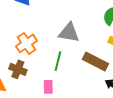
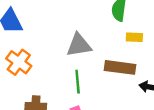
orange cross: (26, 43) -> (19, 62), moved

